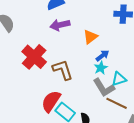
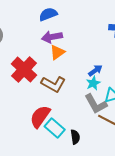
orange triangle: (90, 37) -> (57, 52), moved
brown L-shape: (63, 70) -> (53, 84), turned 135

